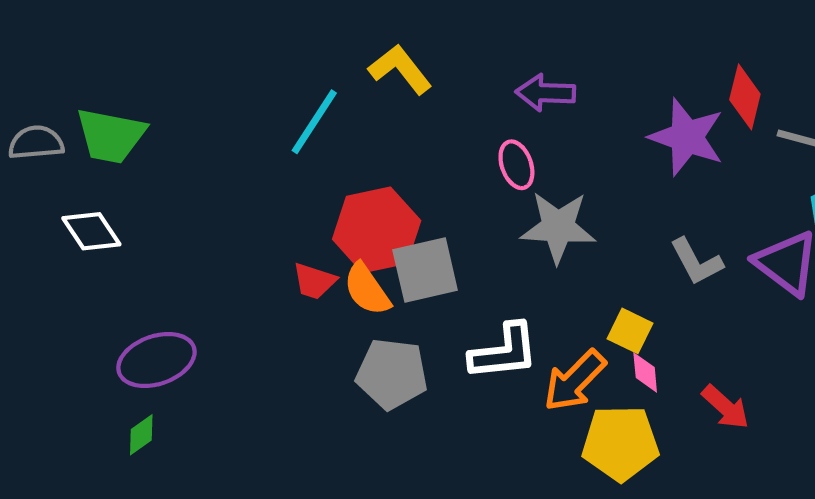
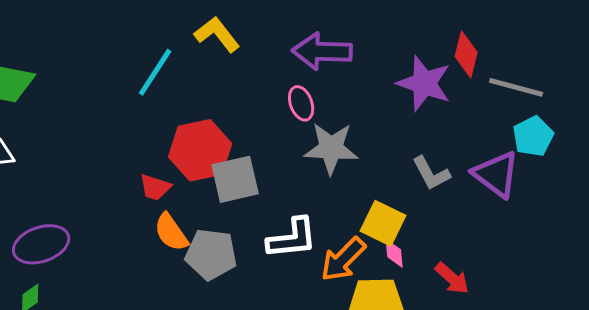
purple arrow: (546, 93) -> (322, 51), size x1.4
orange semicircle: (367, 289) -> (171, 232), moved
yellow square: (630, 331) -> (383, 223), size x1.4

